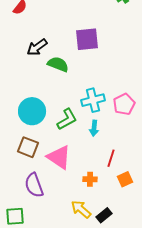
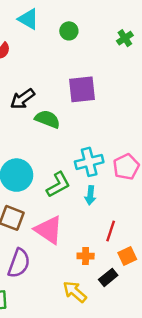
purple semicircle: (34, 185) -> (19, 263), turned -140
black rectangle: (104, 215) -> (108, 277), moved

